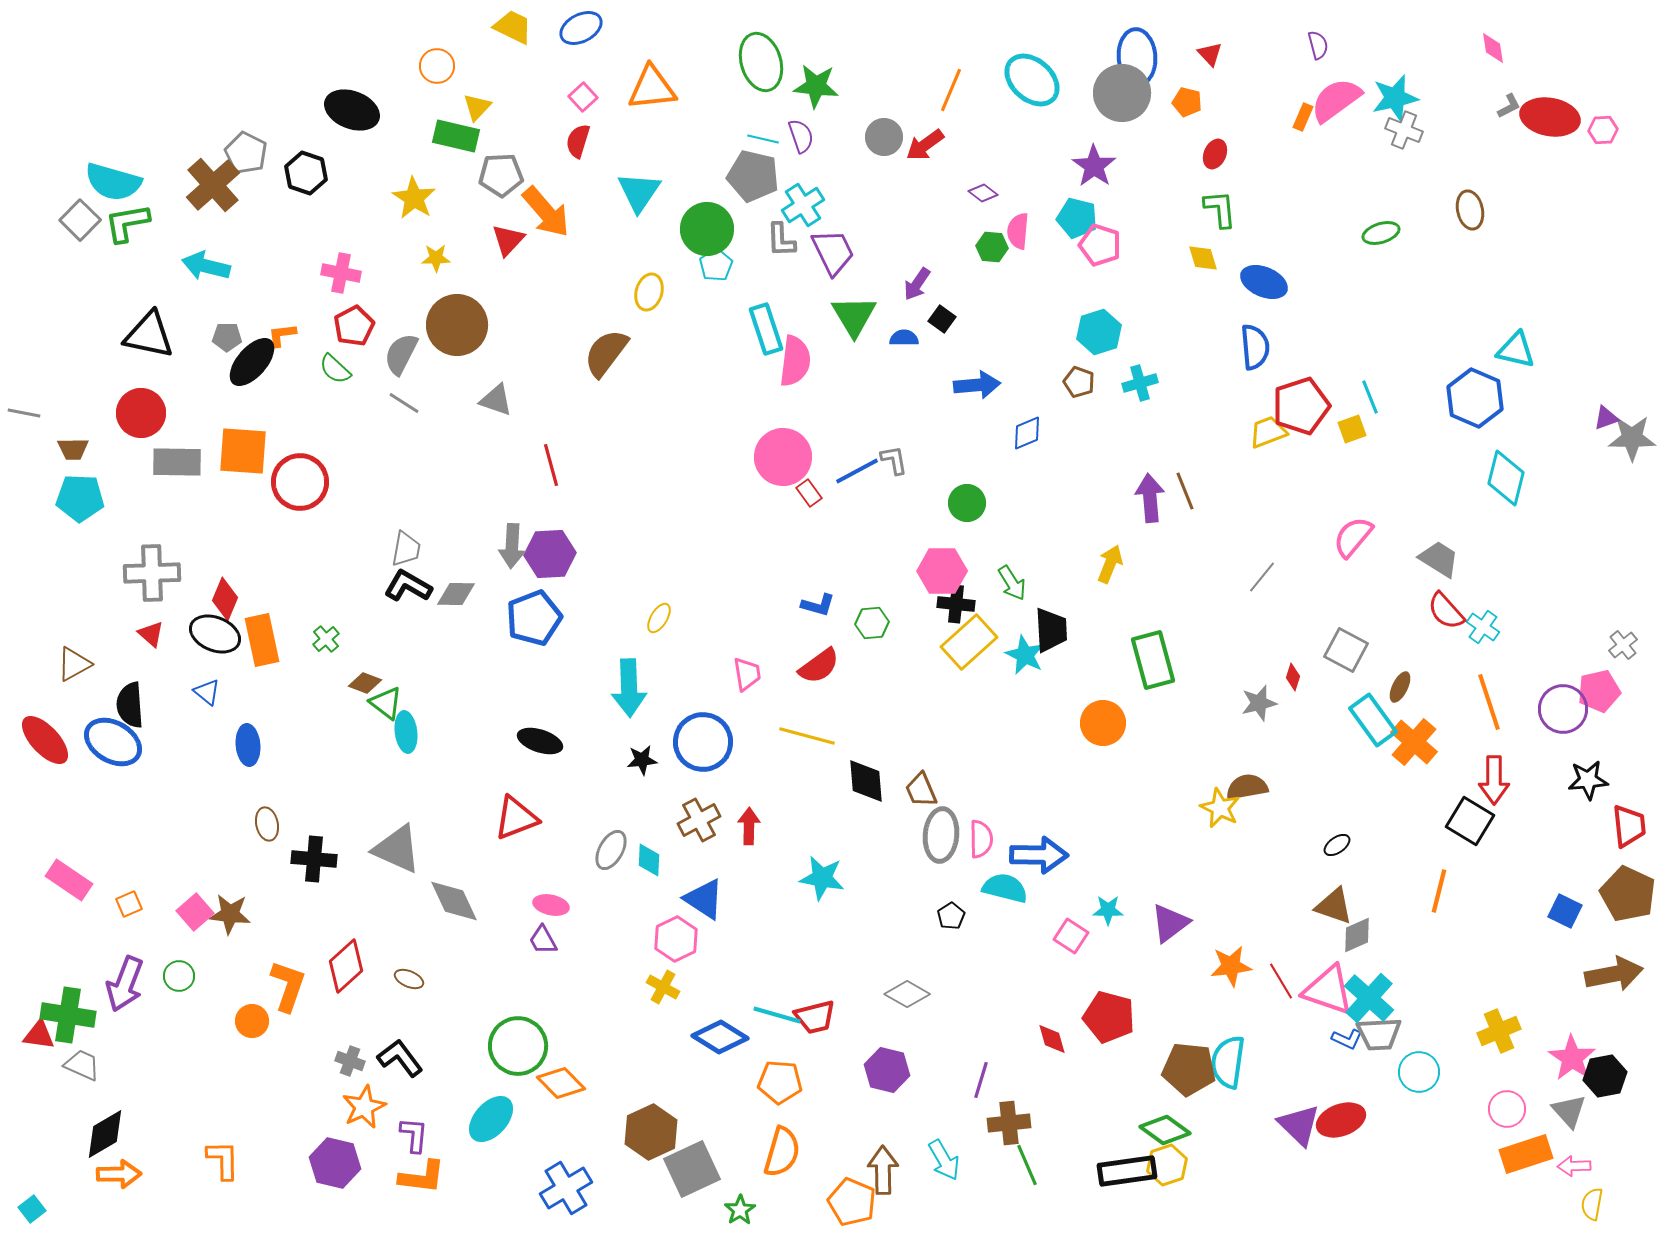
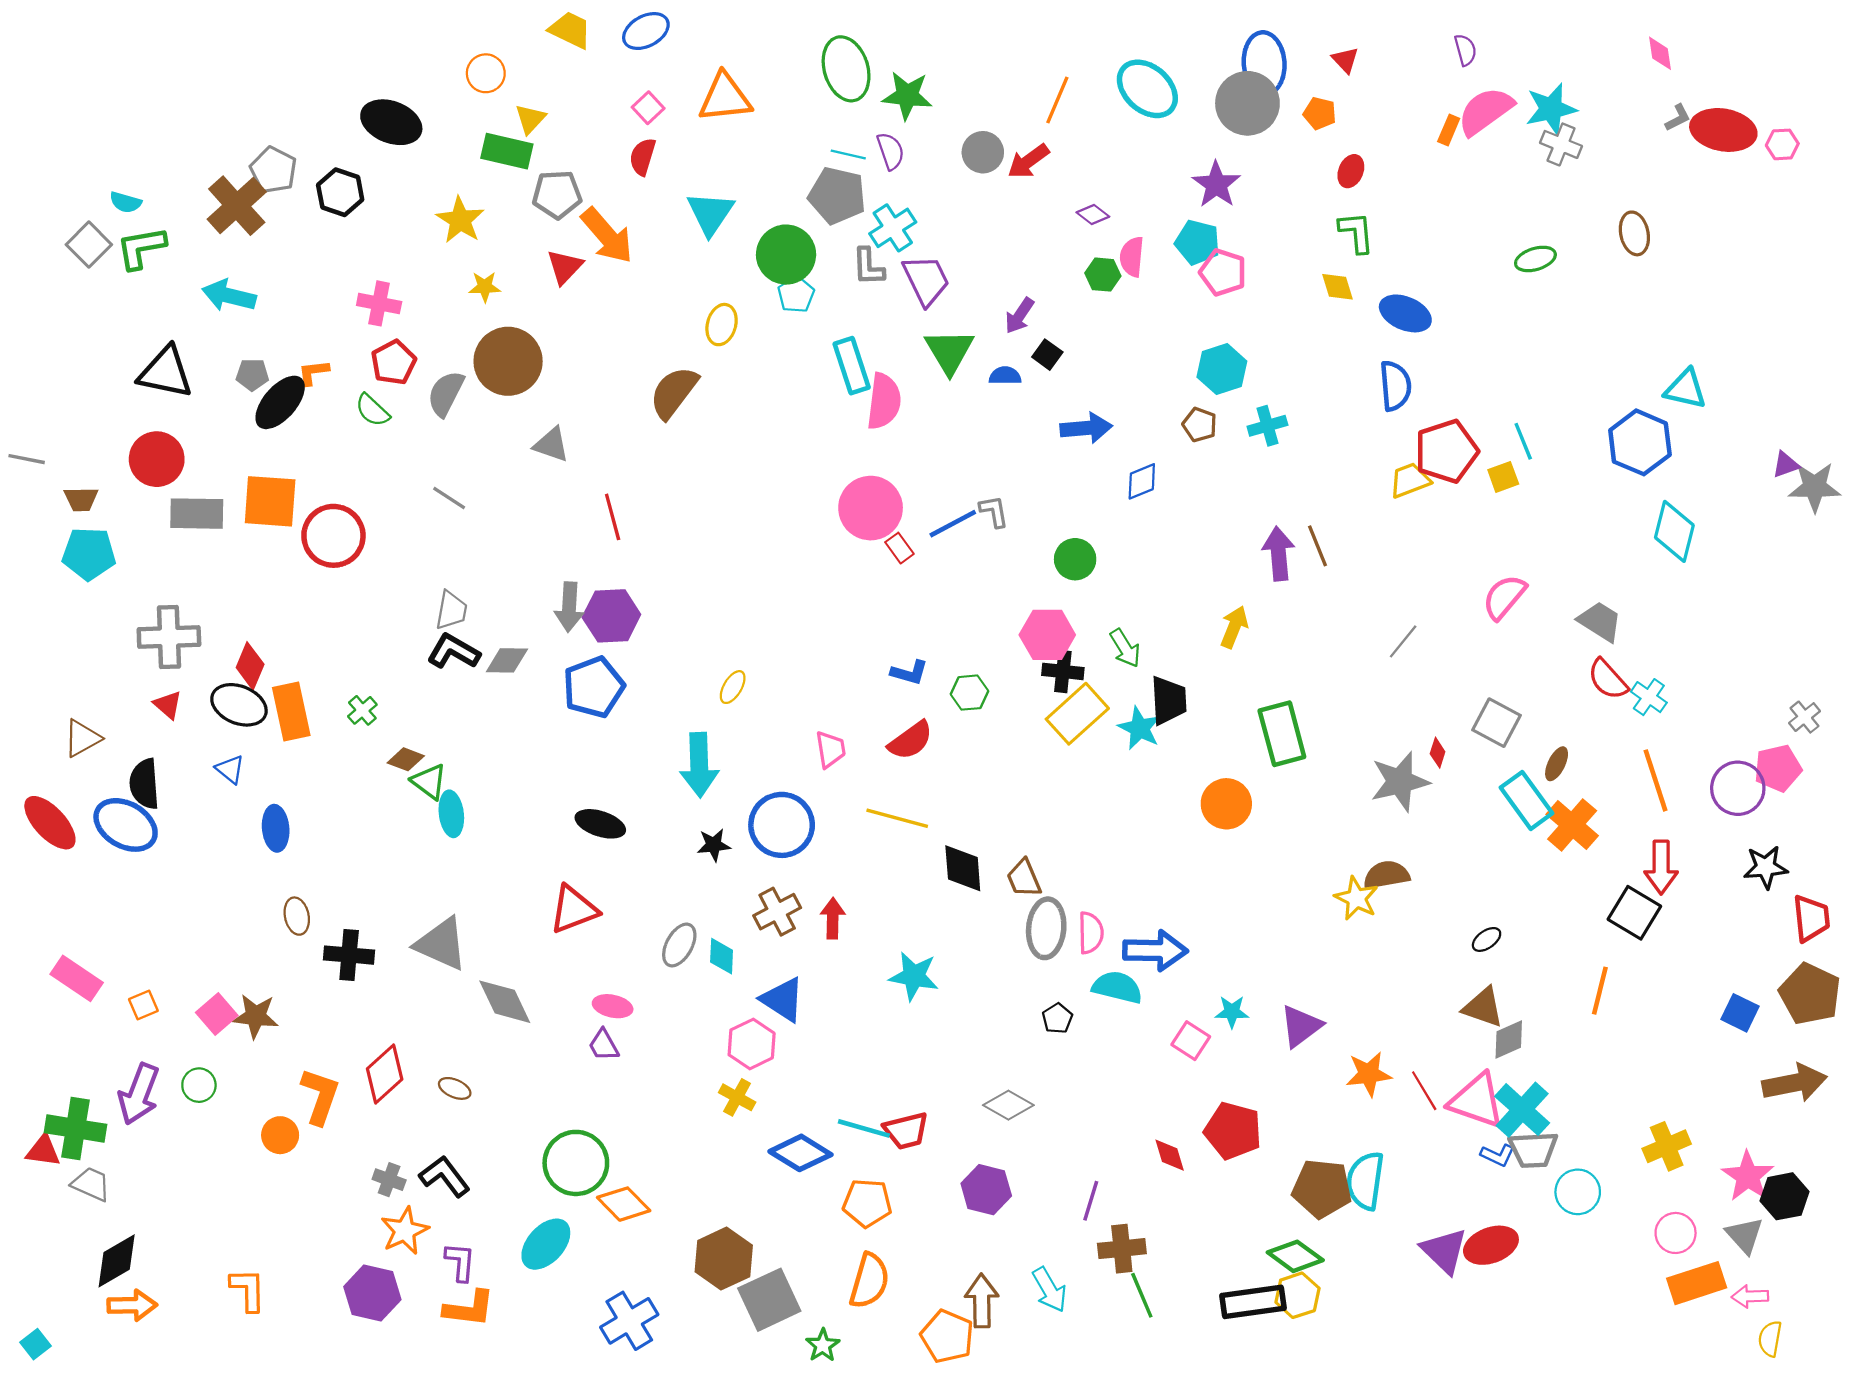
cyan semicircle: (113, 182) -> (126, 202), size x0.5
gray line: (404, 403) -> (449, 498), moved
gray star: (1259, 703) -> (1400, 782), size x1.5

